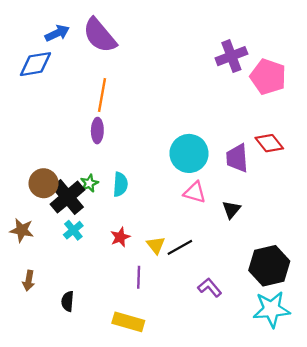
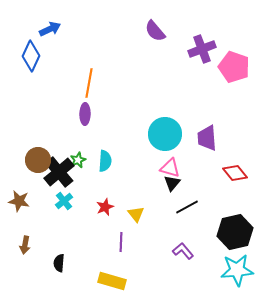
purple semicircle: (100, 35) -> (155, 31), moved, size x0.7
blue diamond: (35, 64) -> (31, 56), turned -56
red diamond: (269, 143) -> (235, 173), moved
black triangle: (231, 210) -> (172, 183), moved
black line: (180, 247) -> (187, 207), moved

